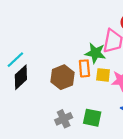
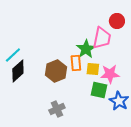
green star: (95, 53) -> (86, 49), turned 30
green square: (92, 118) -> (99, 90), moved

